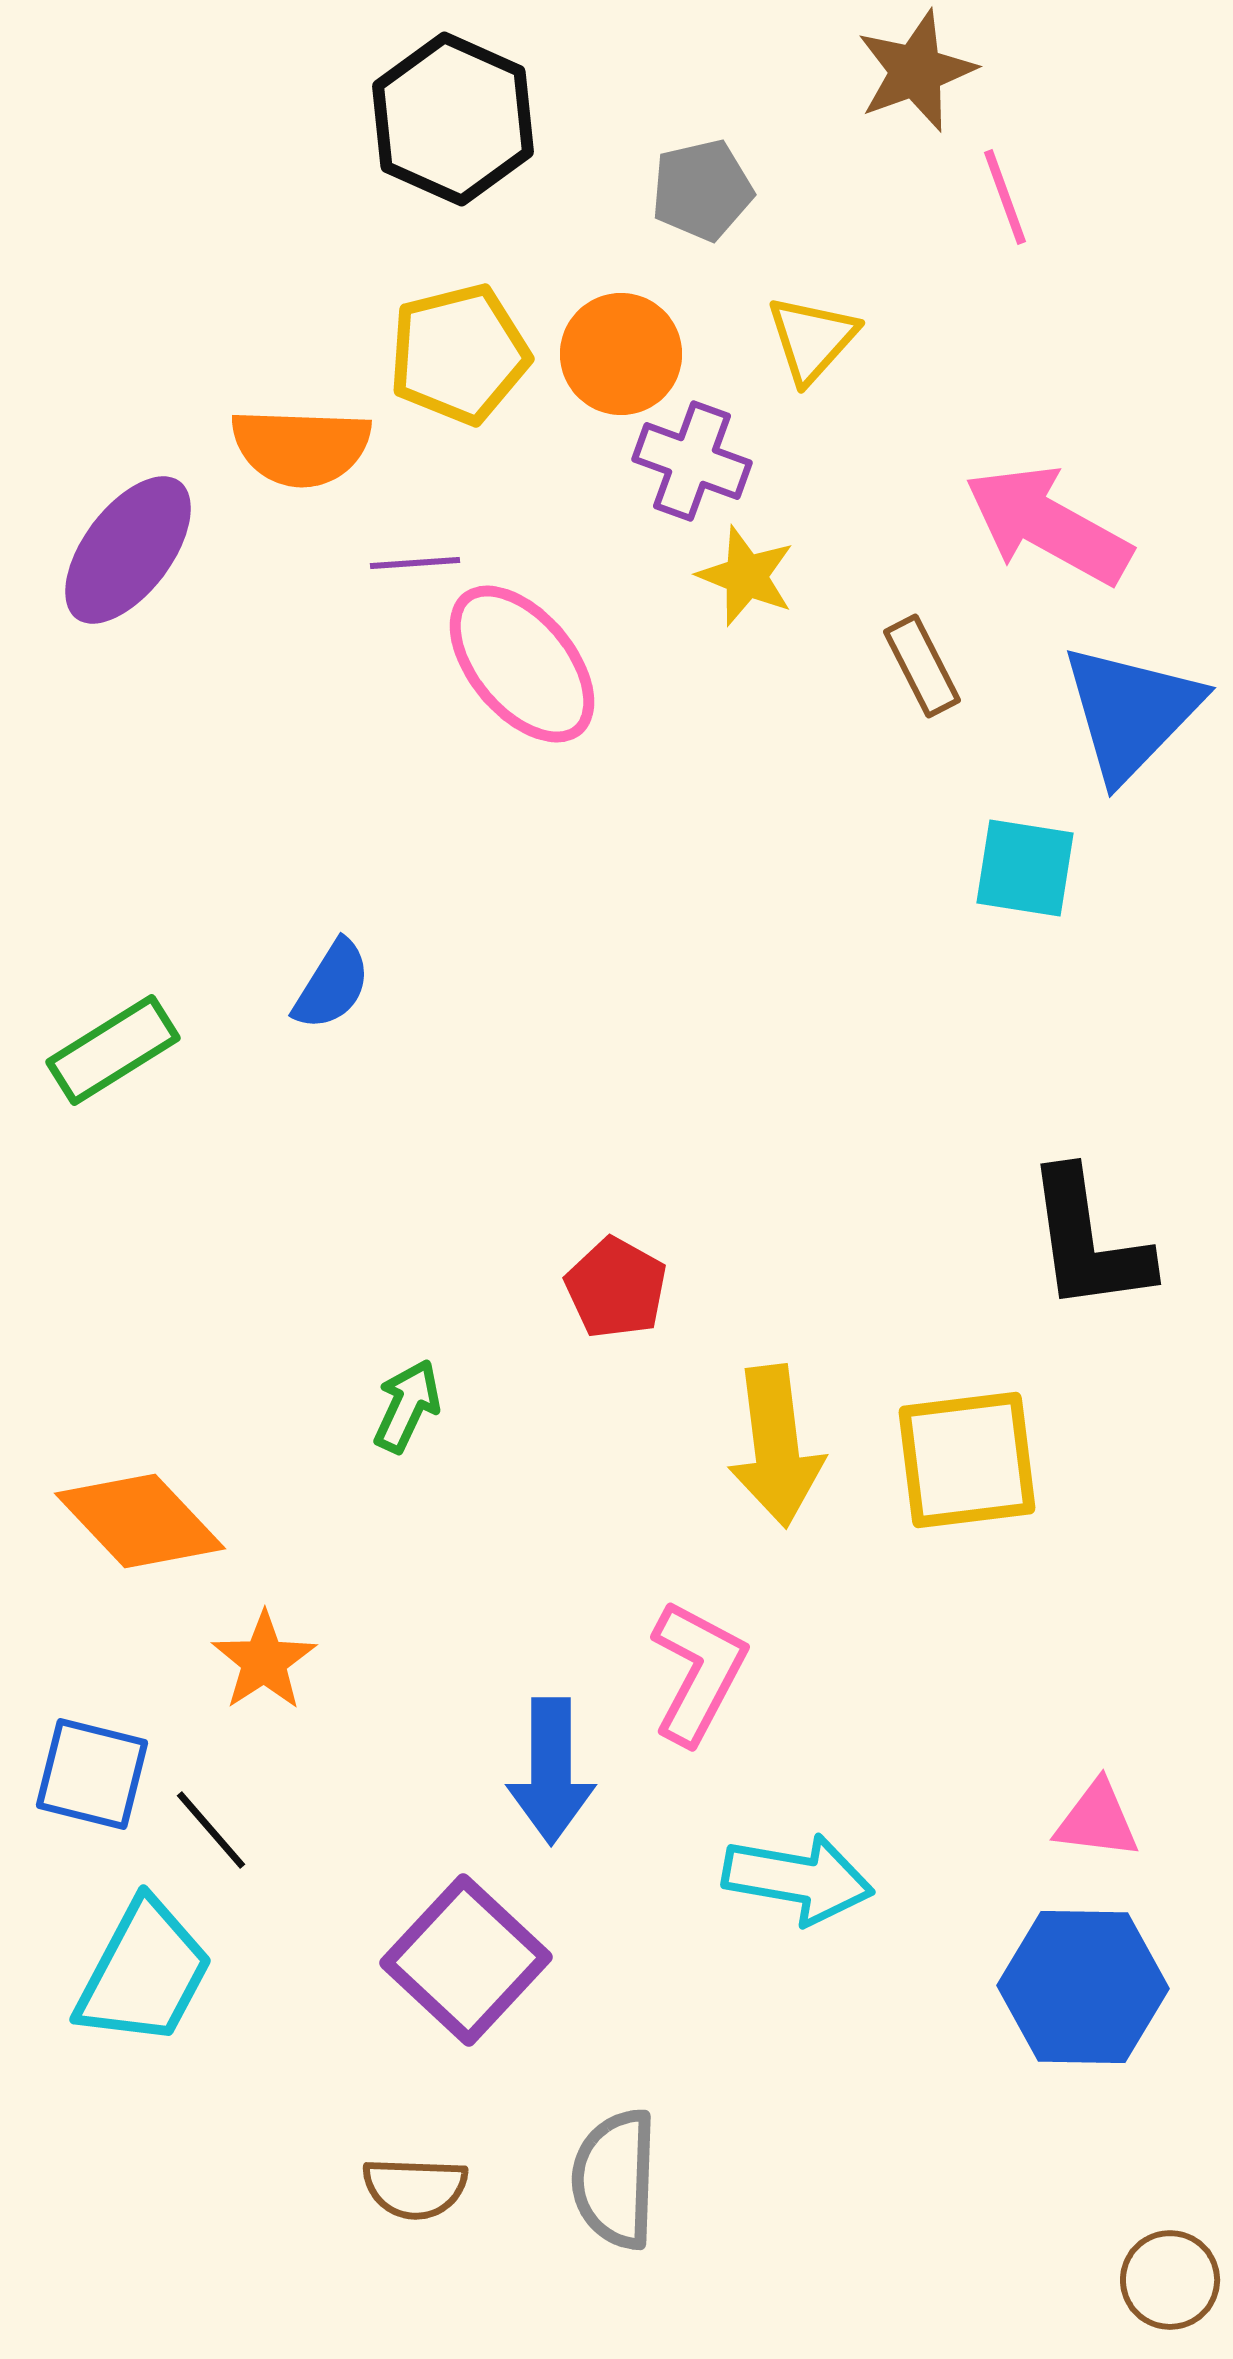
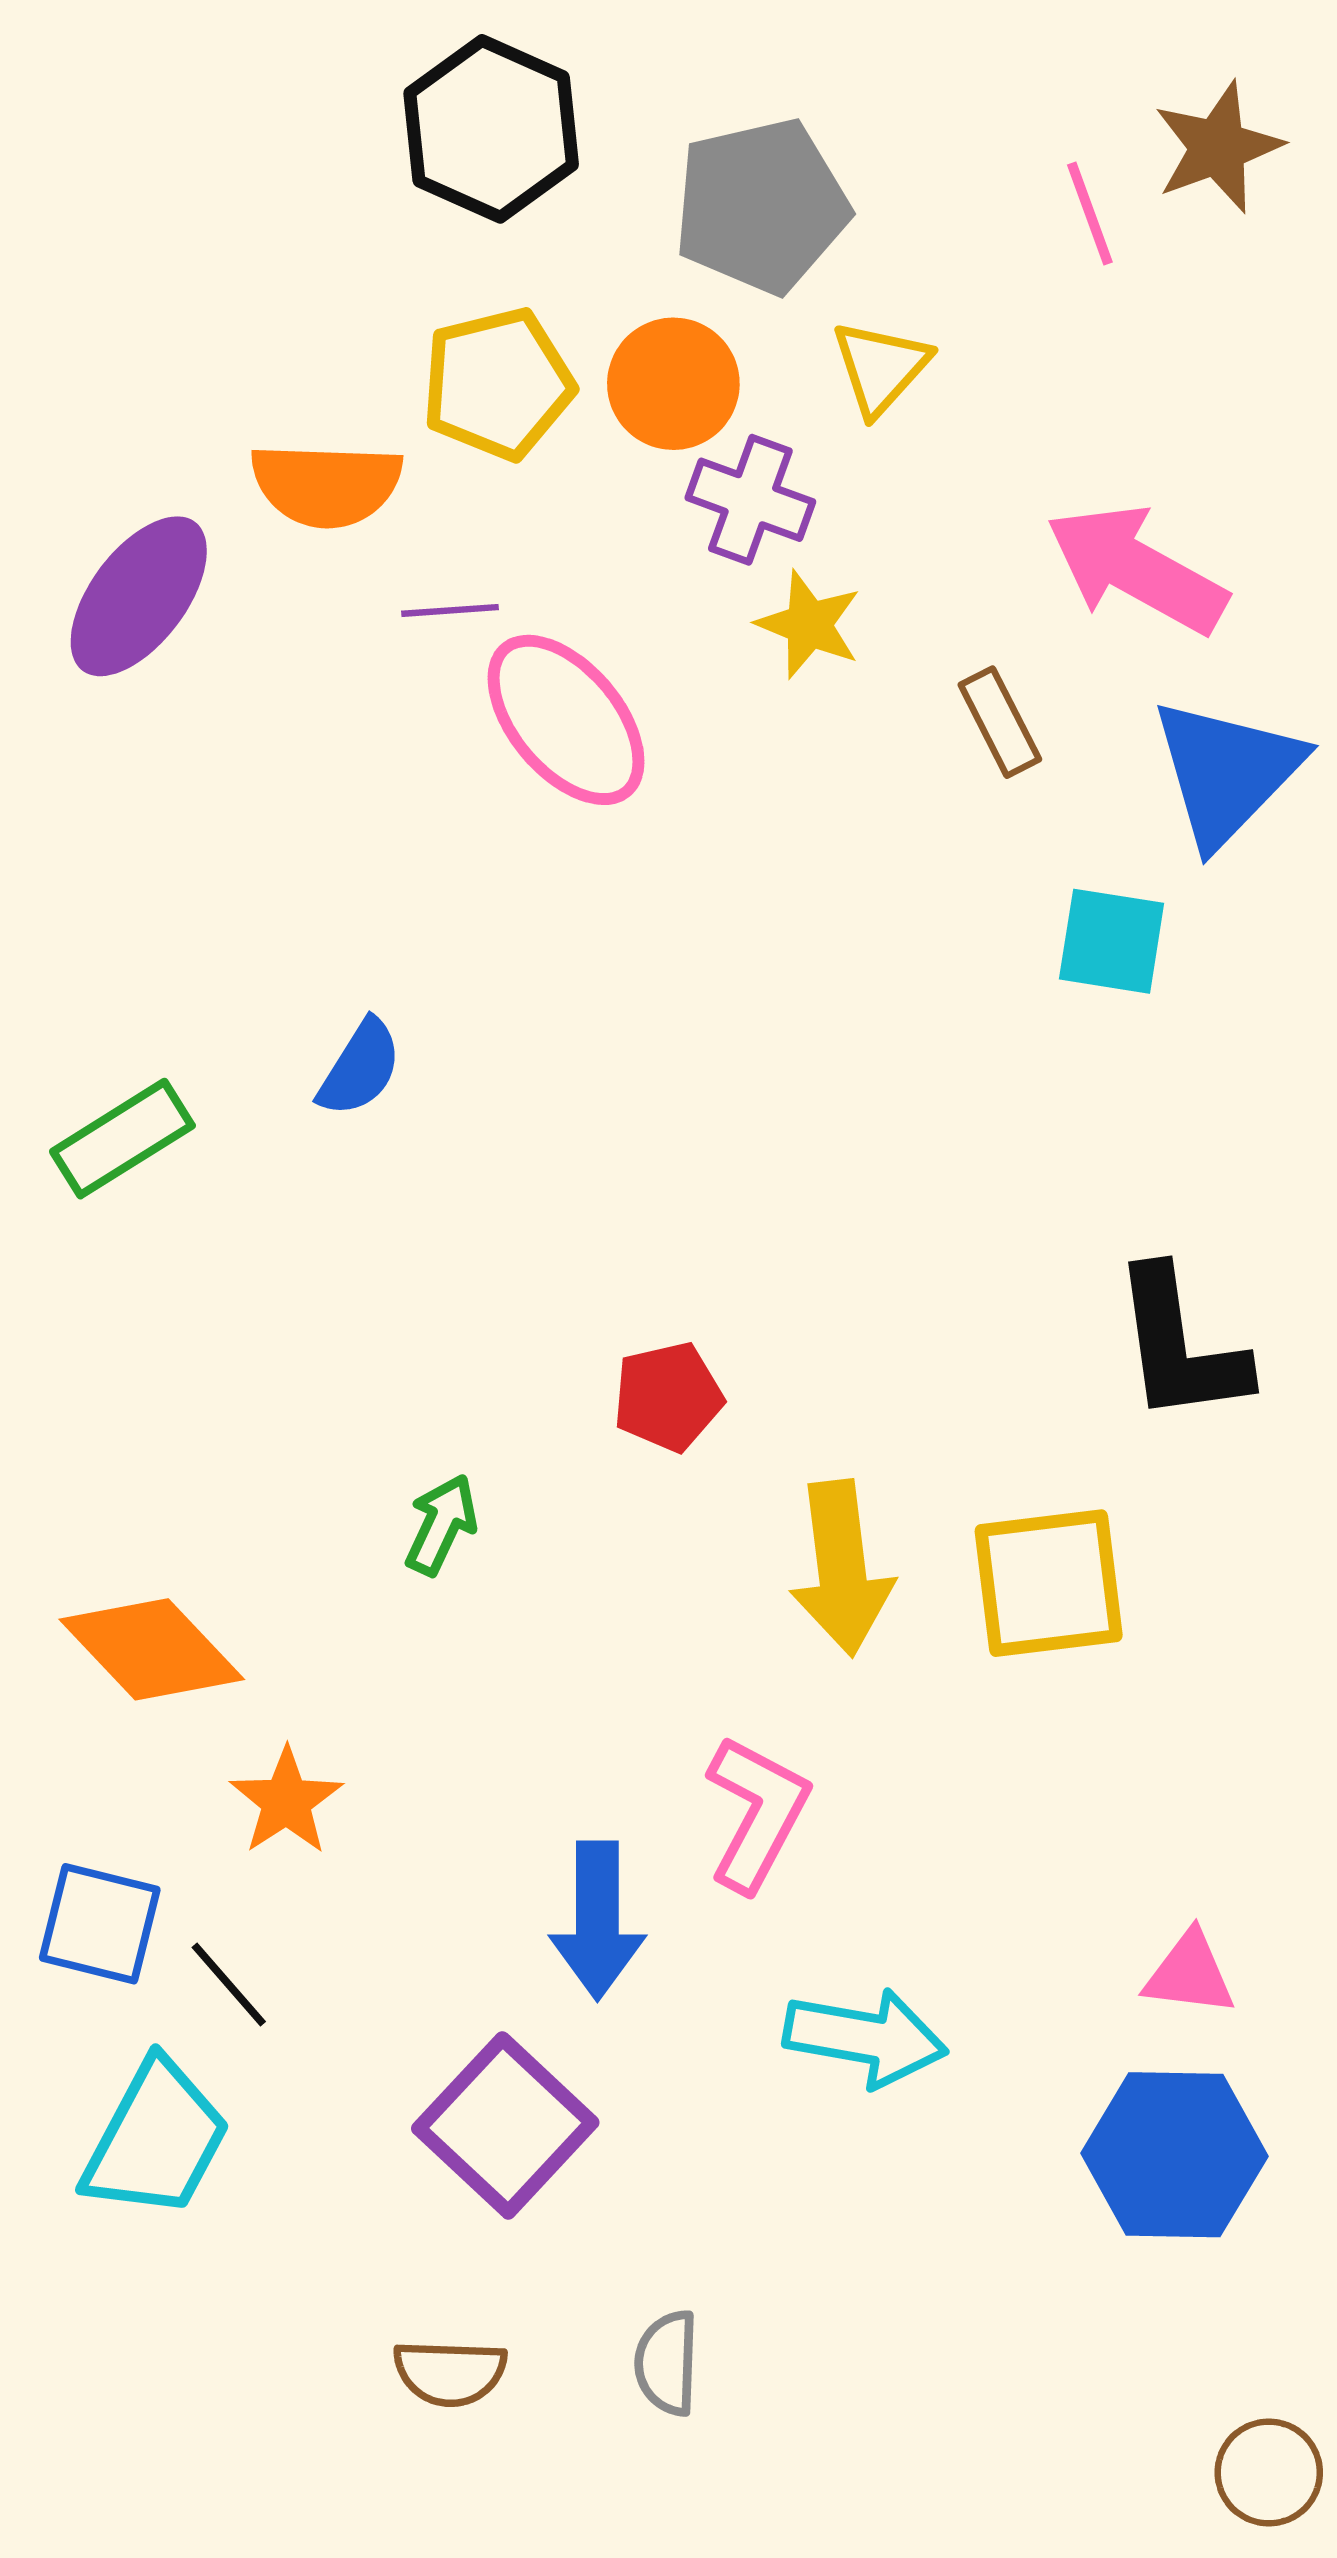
brown star: (916, 71) -> (1218, 147), moved
gray pentagon: (702, 190) -> (761, 206), size x1.6
red pentagon: (616, 1288) -> (668, 1397), turned 30
gray semicircle: (615, 2179) -> (667, 2363), size x0.7

